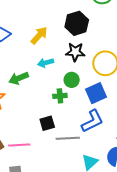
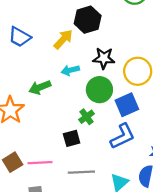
black hexagon: (77, 23) -> (88, 20), moved
green circle: (72, 80) -> (99, 90), size x1.5
green cross: (60, 96) -> (86, 117), moved, turned -32
gray line: (68, 138) -> (81, 172), moved

